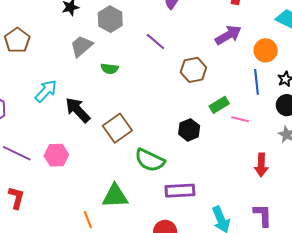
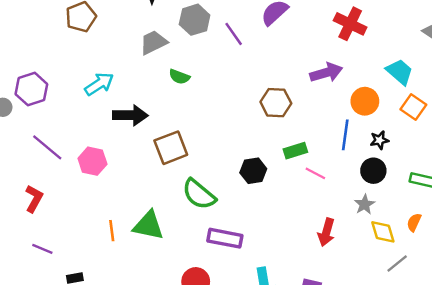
purple line: (155, 42) -> (234, 34), moved
black arrow: (78, 110) -> (130, 115), turned 120
orange line: (88, 220) -> (112, 231), moved

